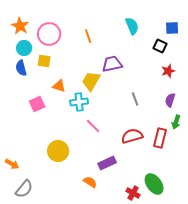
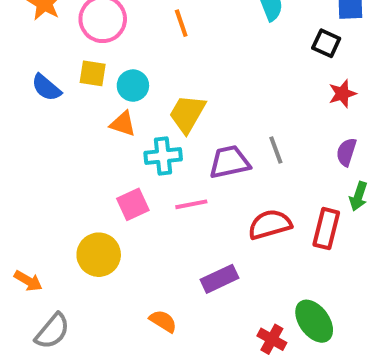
cyan circle: (24, 48) -> (133, 86), moved
purple trapezoid: (112, 64) -> (230, 162), moved
blue semicircle: (21, 68) -> (46, 88), turned -35
pink square: (37, 104) -> (133, 204), moved
pink line: (93, 126) -> (191, 204), turned -56
yellow circle: (58, 151) -> (99, 255), moved
orange semicircle: (90, 182) -> (163, 321), moved

